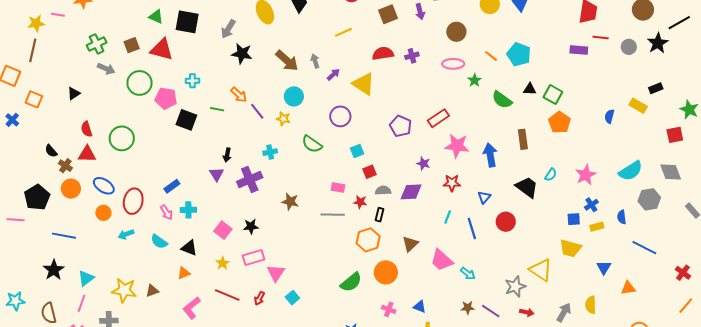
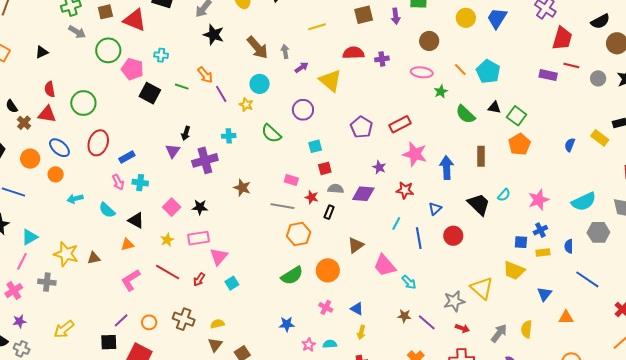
orange circle: (71, 189) -> (30, 159), moved
red ellipse: (133, 201) -> (98, 143), moved
orange hexagon: (368, 240) -> (299, 234), moved

